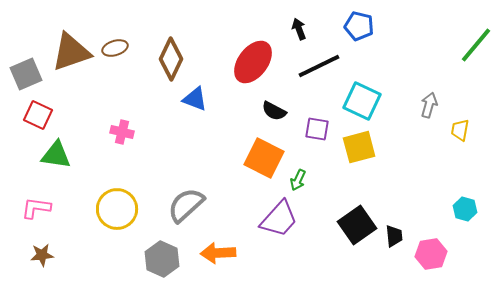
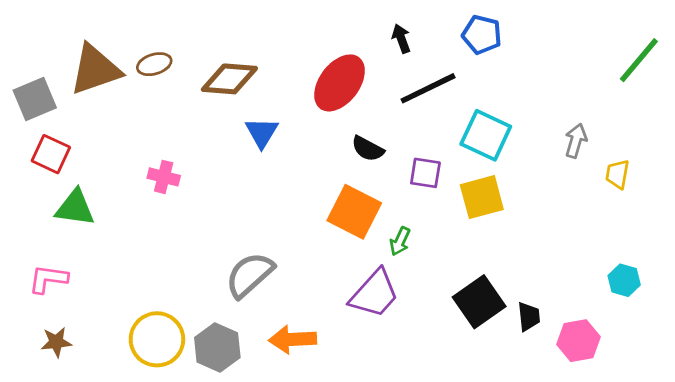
brown diamond: (171, 59) -> (229, 79), turned 69
blue triangle: (195, 99) -> (262, 133), turned 40
yellow circle: (117, 209) -> (157, 339), moved

